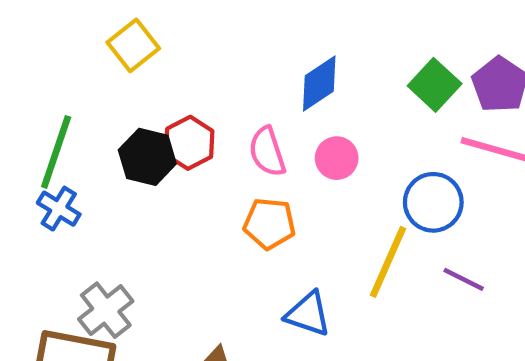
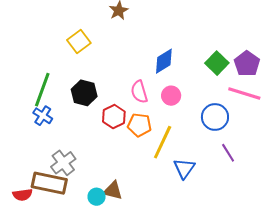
red hexagon: (189, 143) -> (114, 117), moved
yellow line: (388, 262) -> (163, 142), moved
purple line: (464, 279) -> (228, 153), turned 30
blue triangle: (308, 314) -> (184, 168), moved, turned 45

